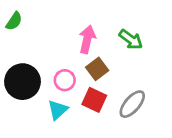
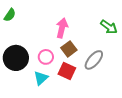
green arrow: (131, 39) -> (109, 27), moved
gray ellipse: (132, 104) -> (94, 60), moved

